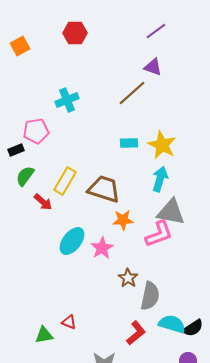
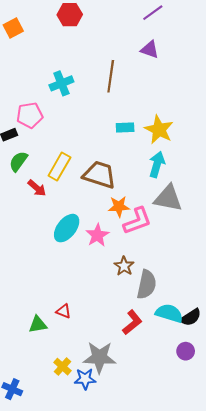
brown line: (132, 93) -> (111, 76), moved, turned -40
pink L-shape: (159, 234) -> (137, 221), moved

